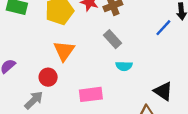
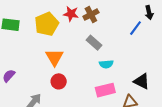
red circle: (48, 77) -> (59, 81), moved
pink rectangle: (91, 94) -> (105, 90), moved

